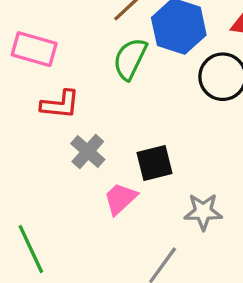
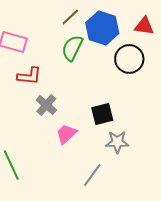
black square: (154, 163) -> (102, 114), moved

